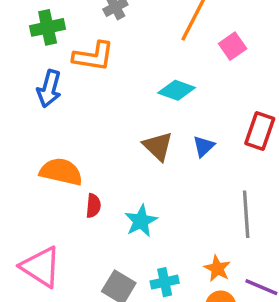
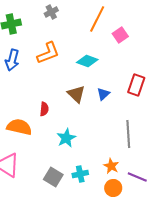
orange L-shape: (93, 56) -> (48, 53), moved, turned -30
orange semicircle: (61, 172) -> (19, 127), moved
red semicircle: (93, 206) -> (44, 109), moved

